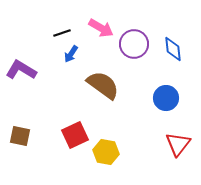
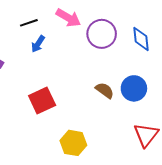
brown semicircle: (103, 85) -> (105, 90), moved, size x0.6
red square: (75, 135) -> (42, 101), moved

